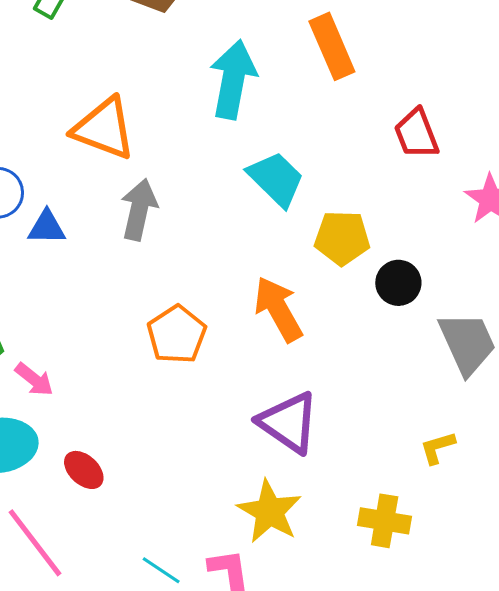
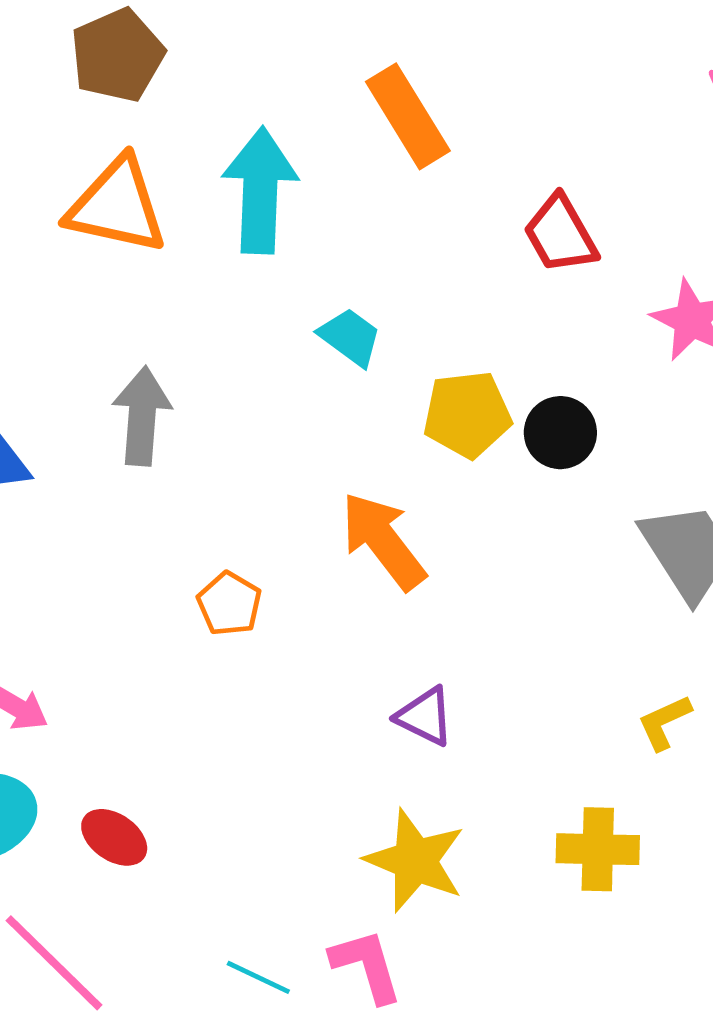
orange triangle: (104, 129) -> (117, 206), moved
cyan trapezoid: (276, 179) -> (350, 337), size x0.7
black circle: (398, 283) -> (560, 433), moved
orange pentagon: (177, 335) -> (229, 604), size x0.7
purple triangle: (289, 422) -> (425, 716), size x0.6

